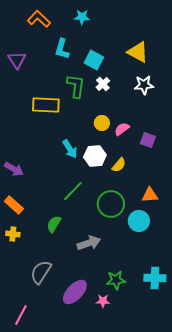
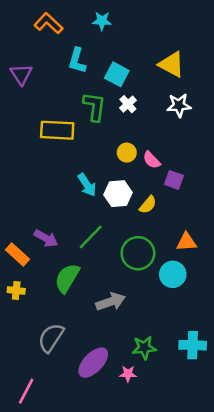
pink semicircle: (122, 129) -> (152, 160), turned -98
purple square: (148, 140) -> (174, 180), moved
purple arrow: (14, 169) -> (46, 238), moved
green semicircle: (54, 224) -> (67, 278), size x1.4

